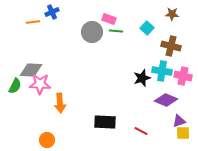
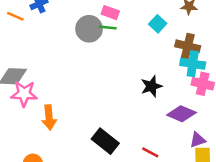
orange line: (33, 22) -> (15, 16), turned 32
green line: (116, 31) -> (108, 28), moved
cyan cross: (162, 71) -> (193, 64), moved
black rectangle: (105, 122) -> (105, 141), turned 35

